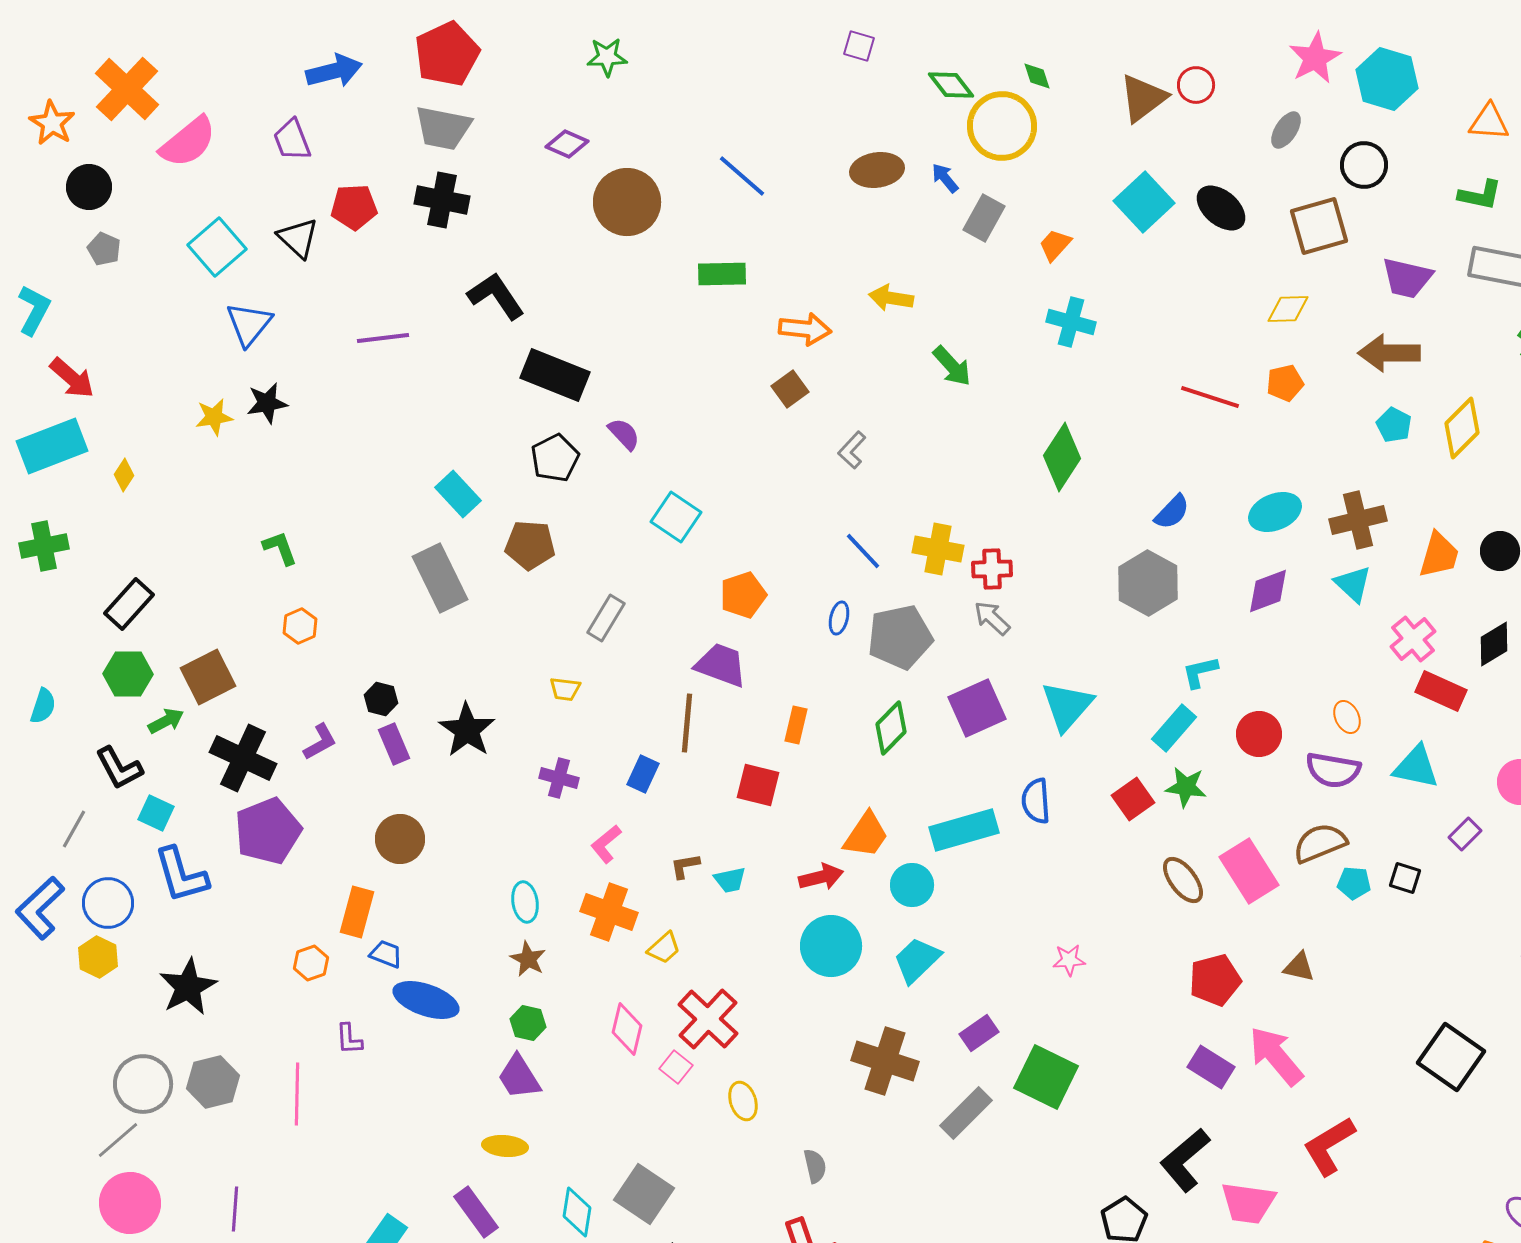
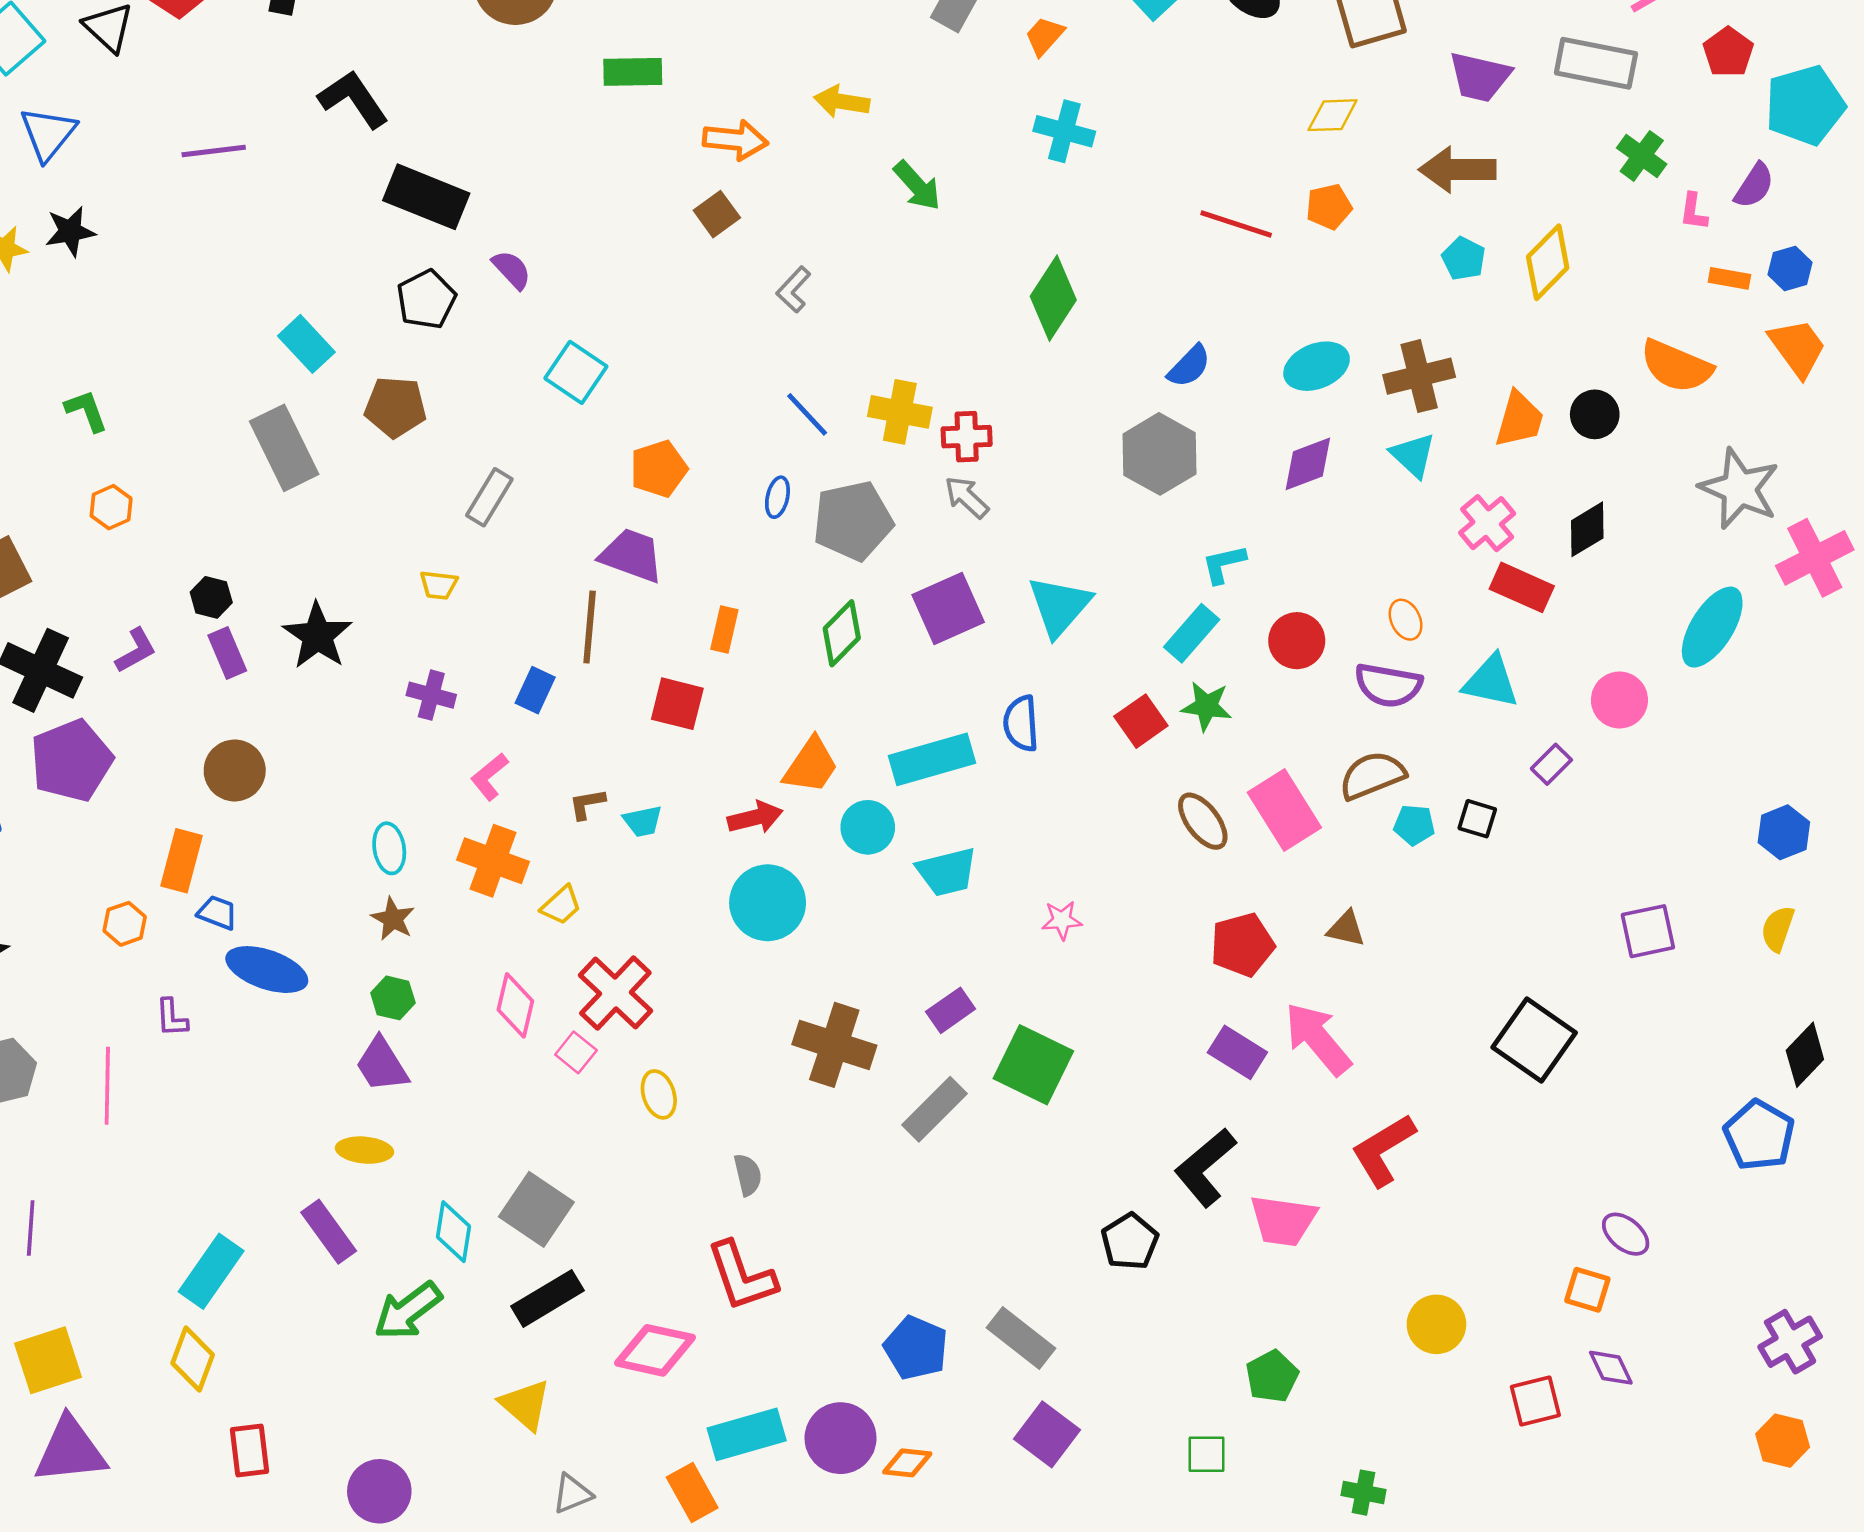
cyan trapezoid: (917, 960) -> (947, 872), moved, turned -150

